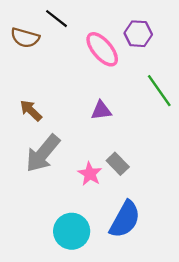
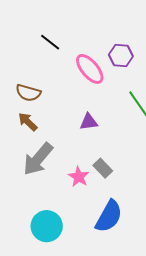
brown semicircle: (25, 38) -> (28, 93), moved
cyan circle: (72, 231) -> (47, 226), moved

